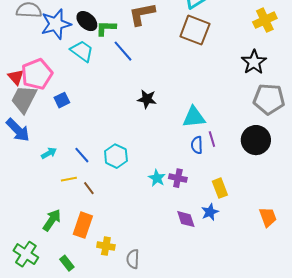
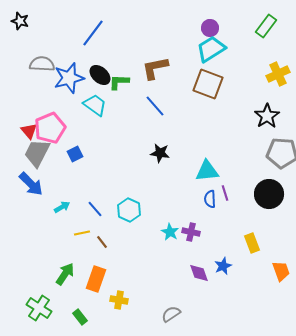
blue line: (123, 51) -> (155, 106), moved
yellow rectangle: (220, 188) -> (252, 243), moved
gray semicircle: (133, 259) -> (171, 314), moved, turned 54

